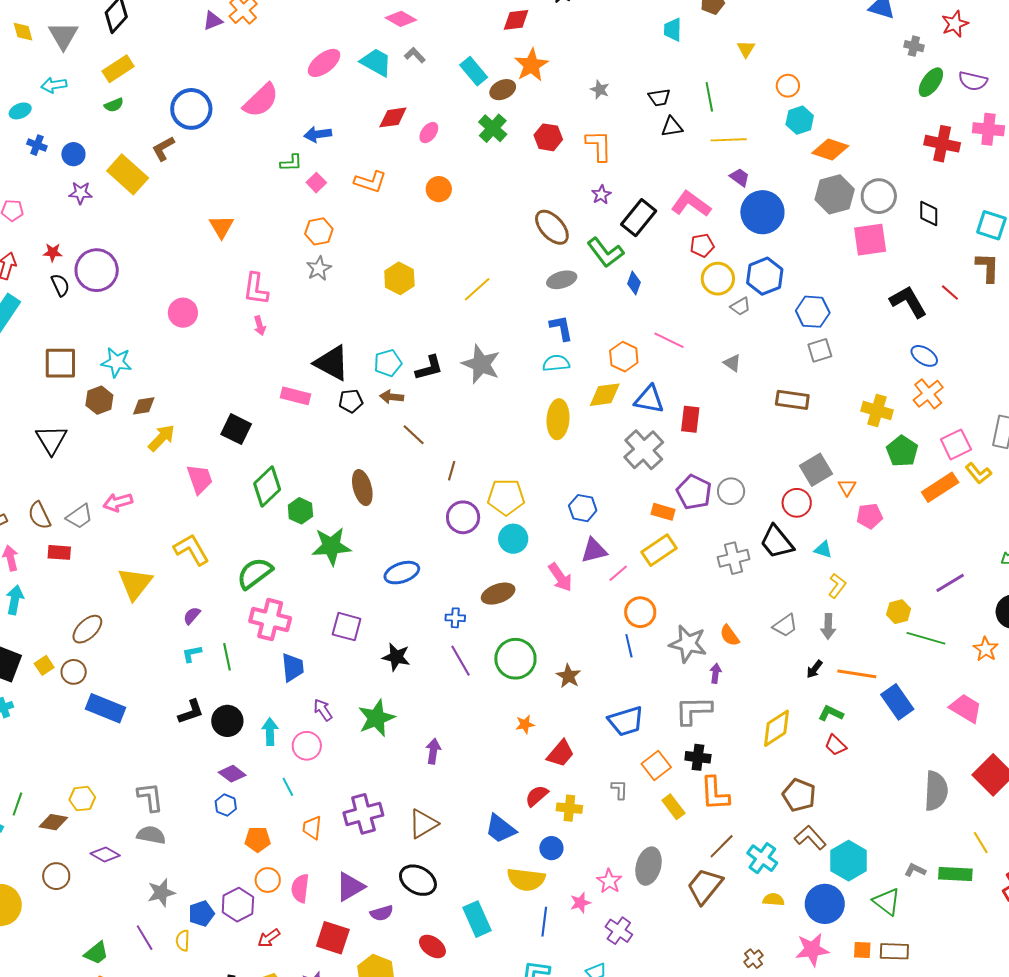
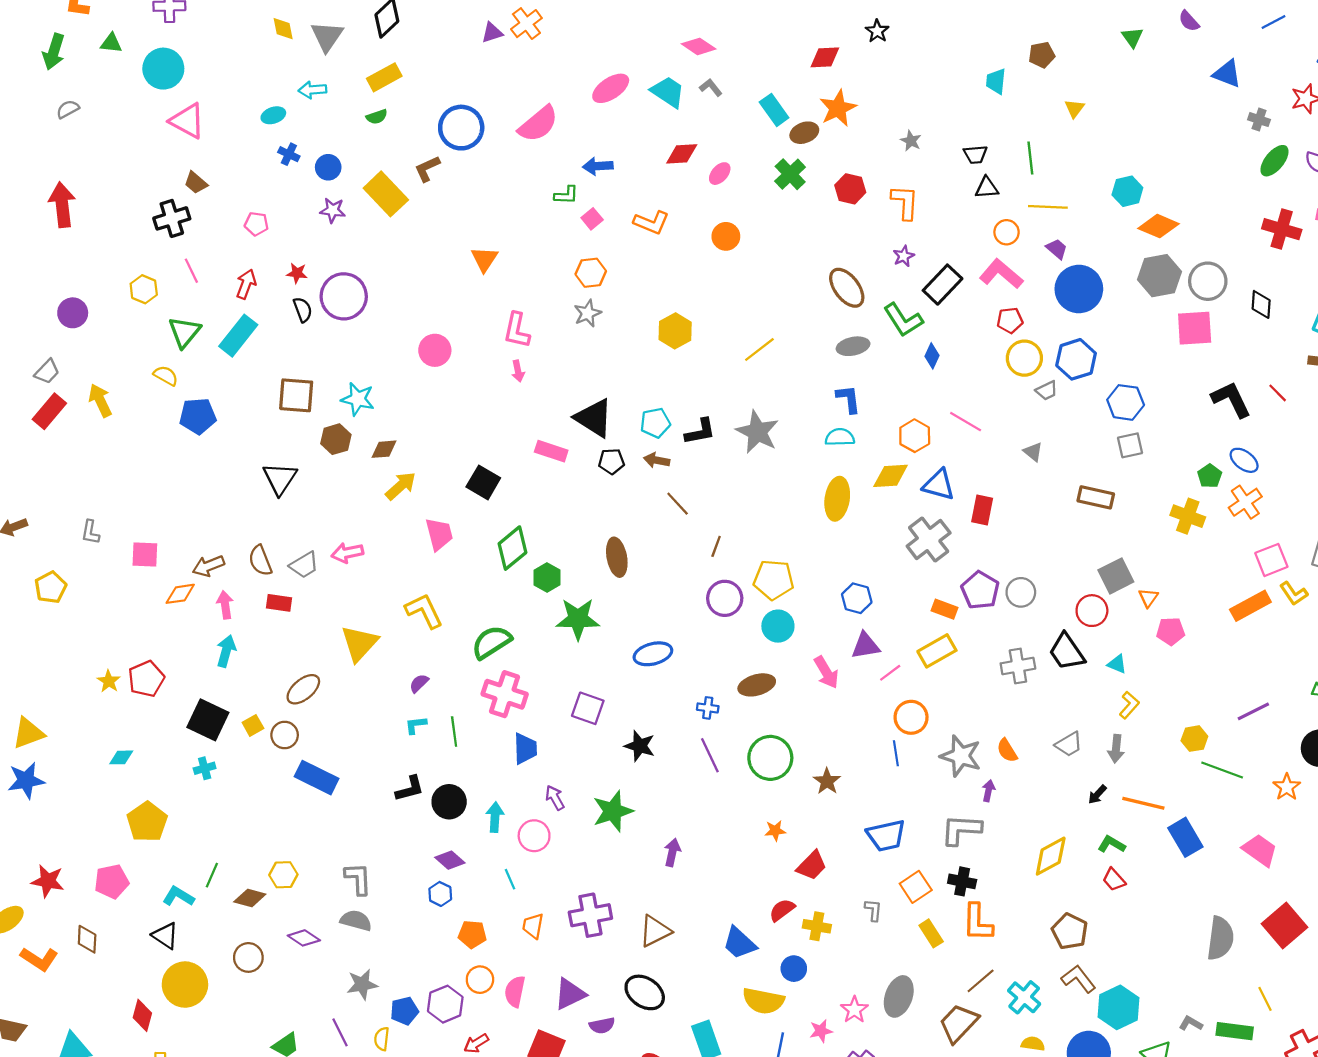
orange circle: (788, 86) -> (1007, 232), moved
green pentagon: (902, 451) -> (1210, 476), moved, size x0.7

